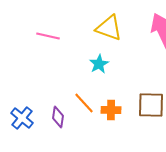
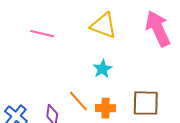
cyan star: (99, 64) -> (103, 69), moved

